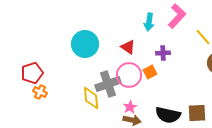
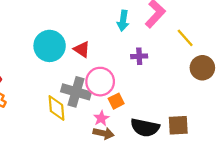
red triangle: (128, 47) -> (82, 49), moved
orange square: (150, 72) -> (116, 101), moved
gray cross: (108, 84) -> (76, 92), turned 35

